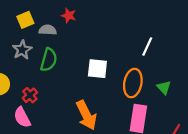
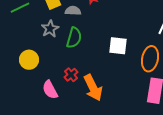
red cross: (30, 95) -> (71, 75), moved
orange arrow: (86, 115) -> (93, 88), moved

